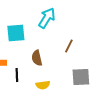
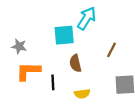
cyan square: (16, 33) -> (64, 35), moved

